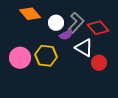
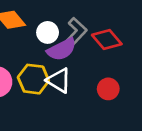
purple semicircle: (66, 35) -> (62, 49), size x1.5
white triangle: (84, 48) -> (59, 80), moved

